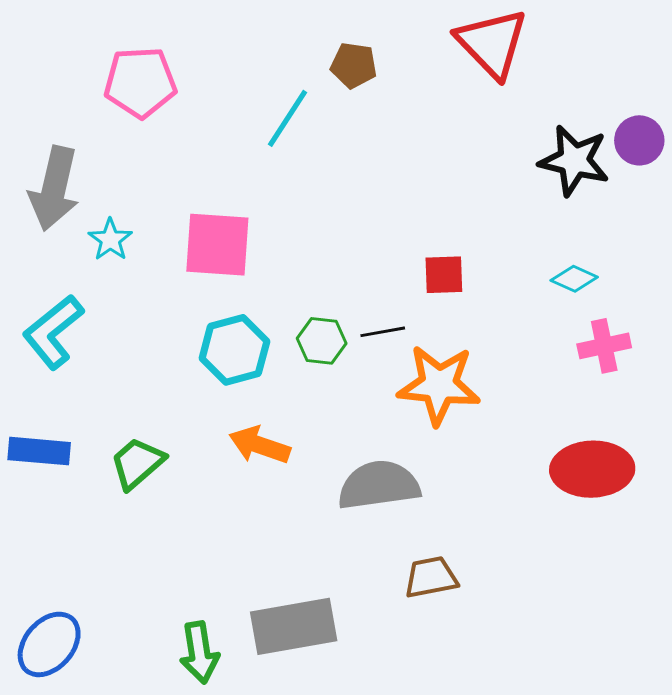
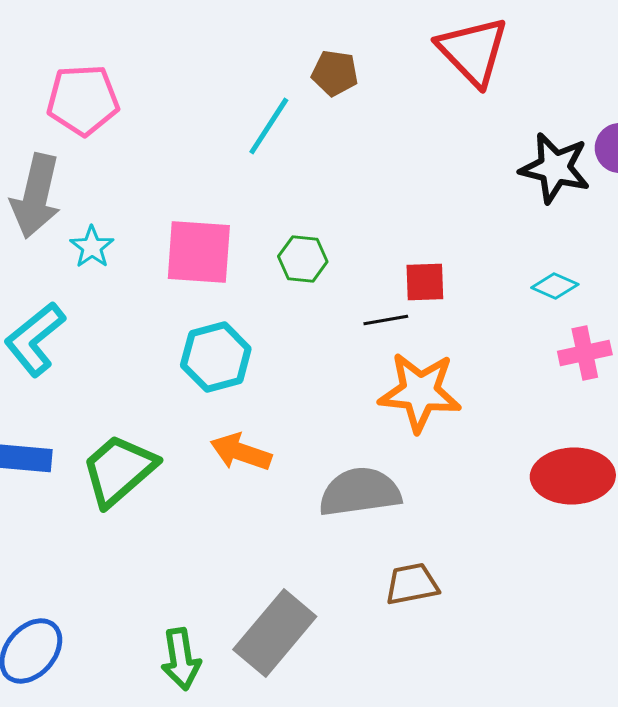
pink pentagon: (140, 82) -> (83, 100), moved
black line: (383, 332) -> (386, 320), moved
green hexagon: (322, 341) -> (303, 259), moved
green trapezoid: (137, 463) -> (119, 470), size x1.4
gray rectangle: (294, 626) -> (275, 633), turned -40

